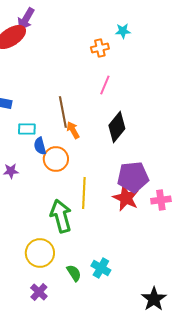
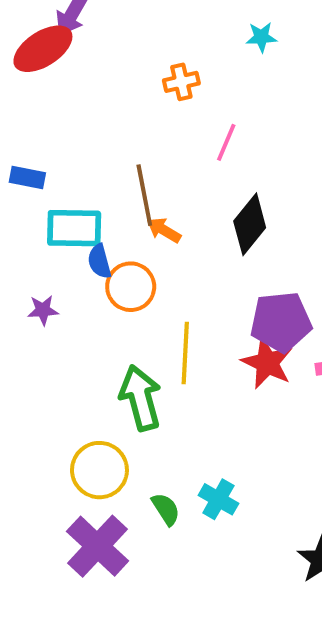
orange cross: (100, 48) -> (181, 82), moved
cyan rectangle: (27, 129) -> (74, 228), size x1.6
orange arrow: (73, 130) -> (164, 230), turned -30
purple cross: (39, 292) -> (98, 546), size x1.8

